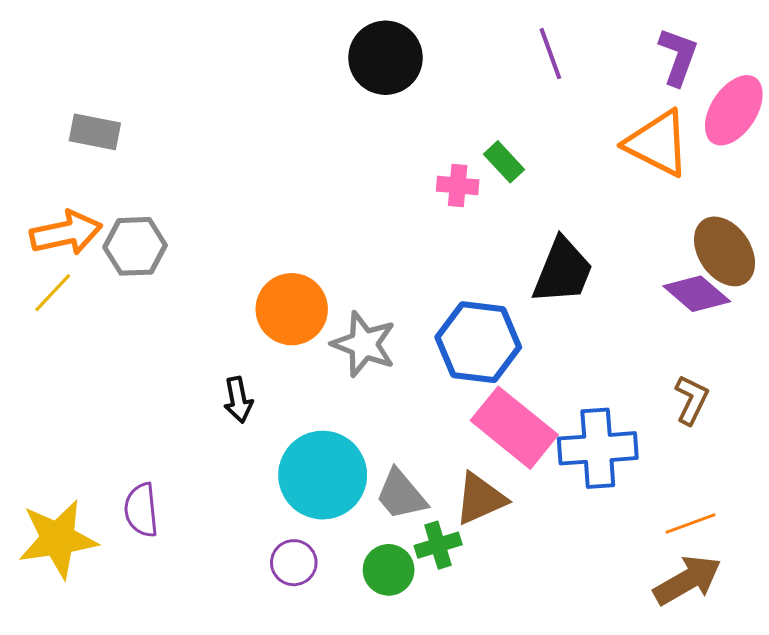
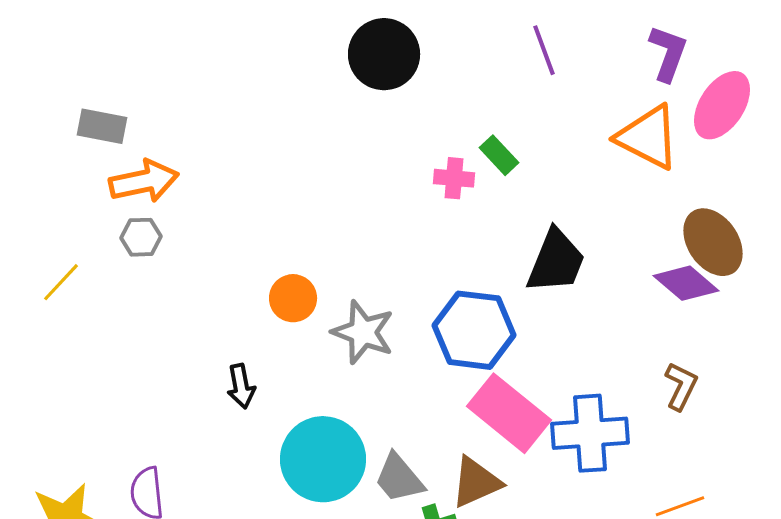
orange arrow: (66, 233) -> (144, 181), moved
gray hexagon: (135, 246) -> (141, 237), size x0.7
orange circle: (292, 309) -> (293, 298), size x0.7

